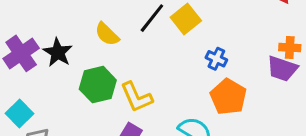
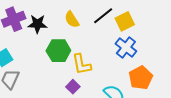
black star: (58, 52) -> (37, 24), turned 30
blue cross: (216, 59) -> (126, 48), moved, size x1.5

